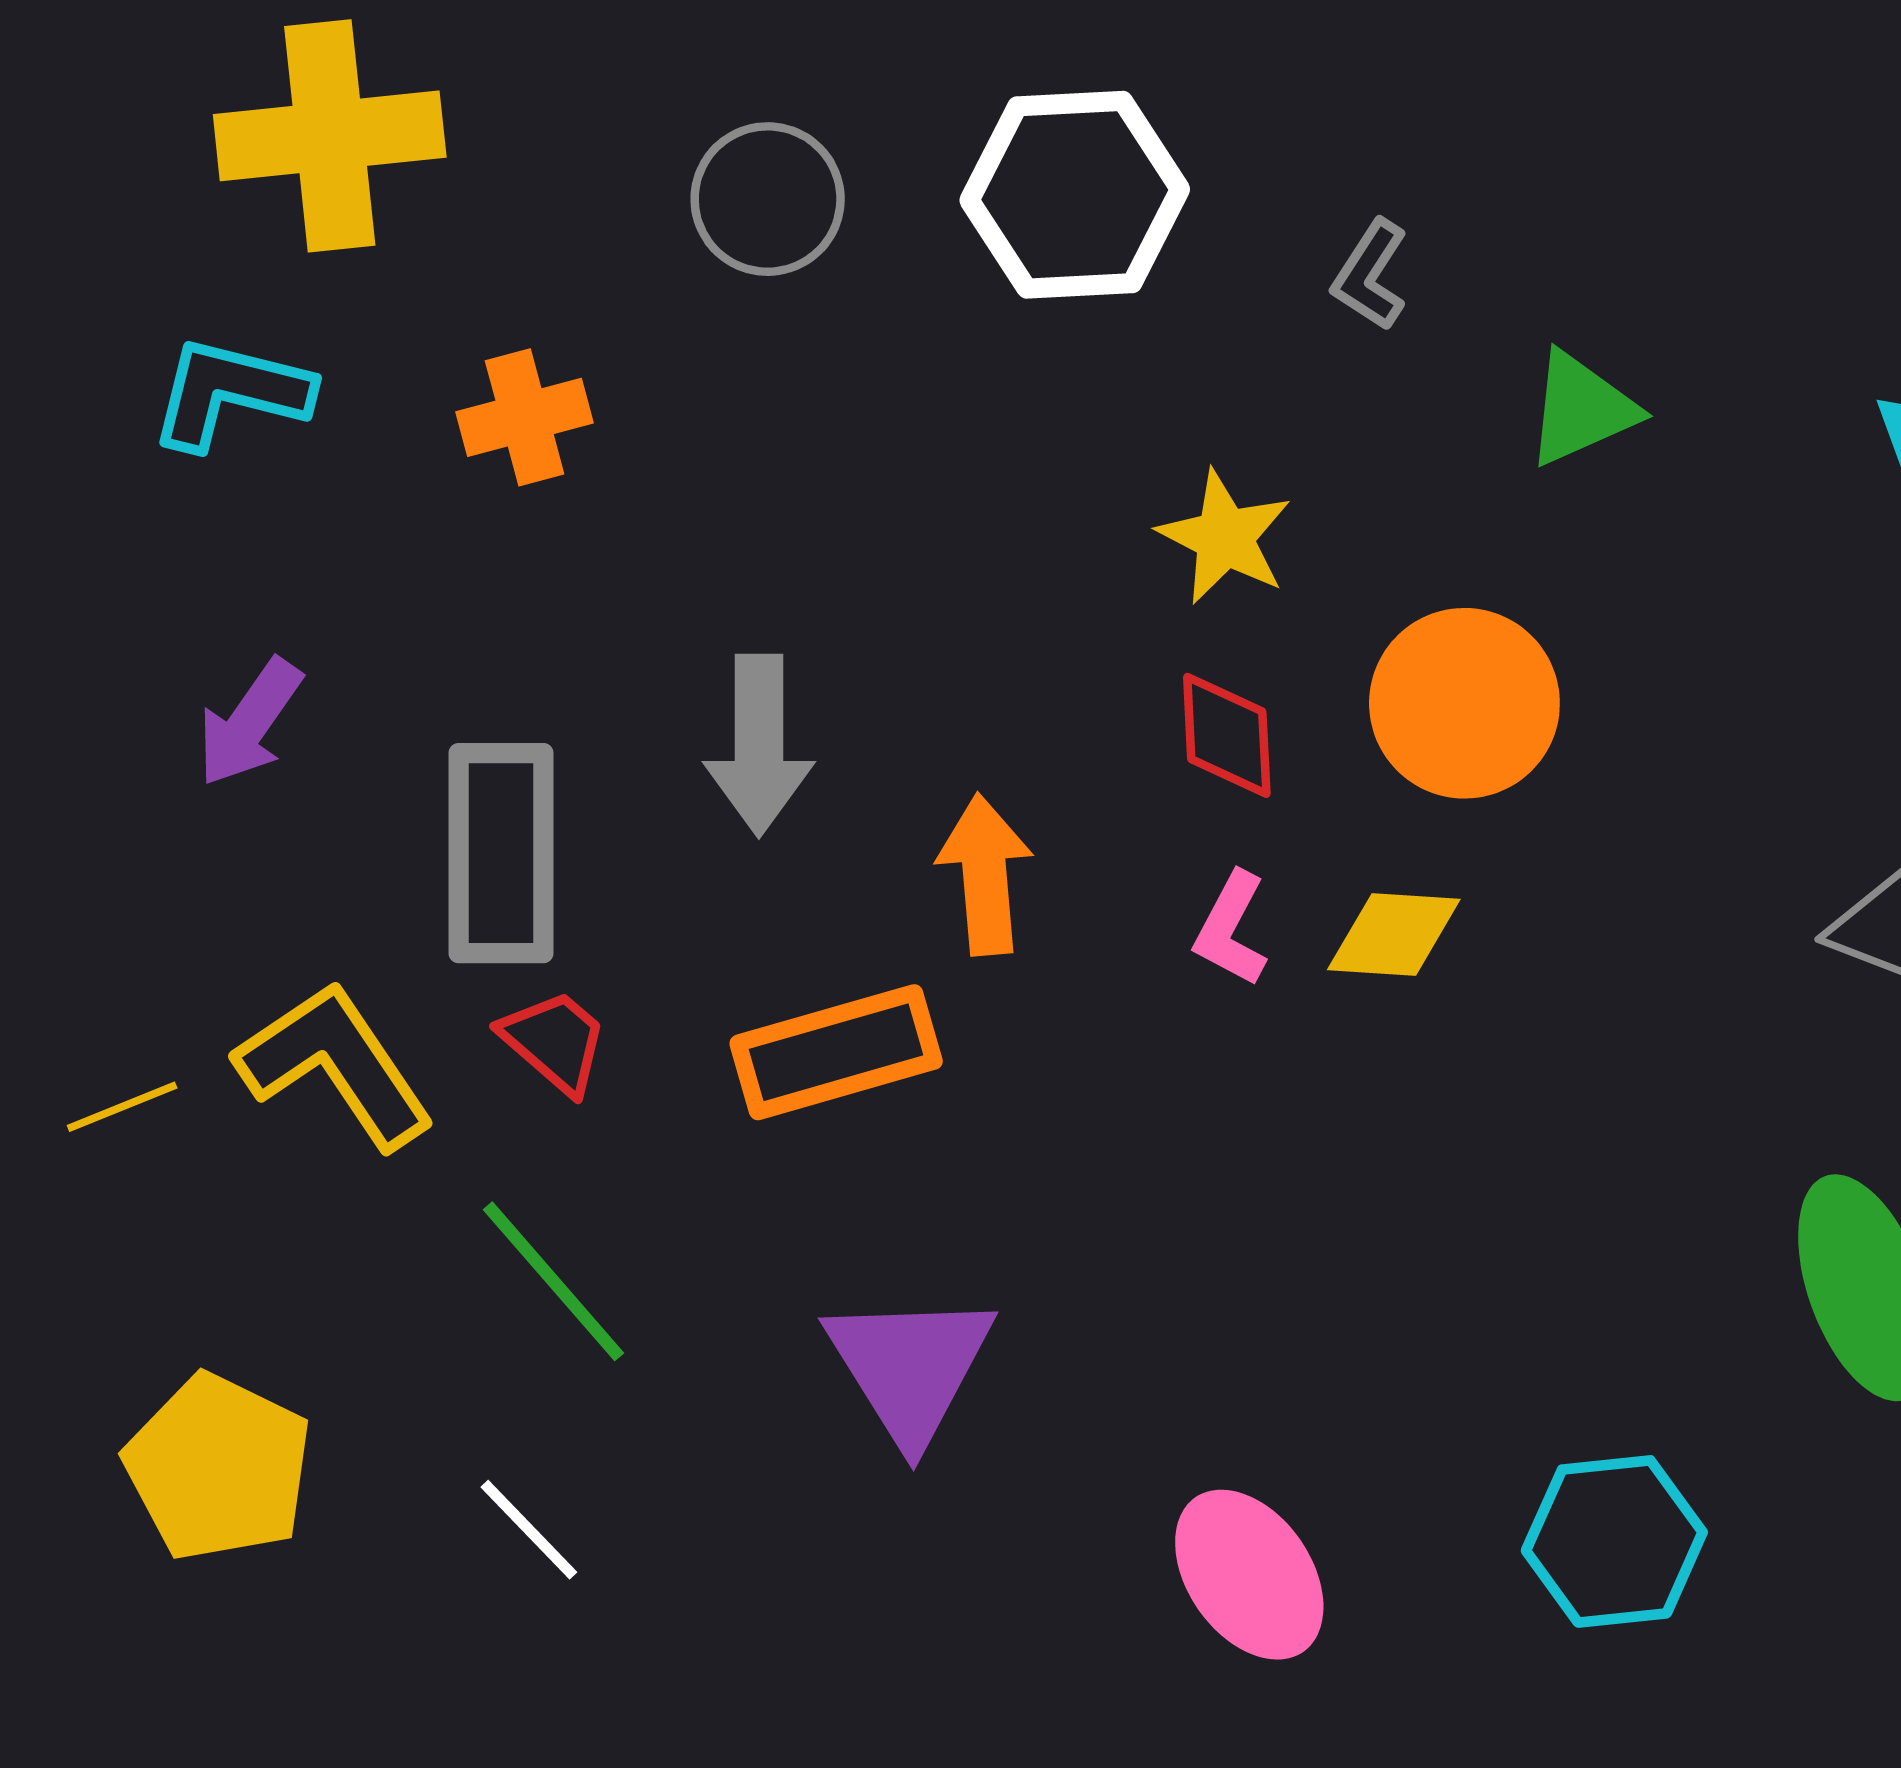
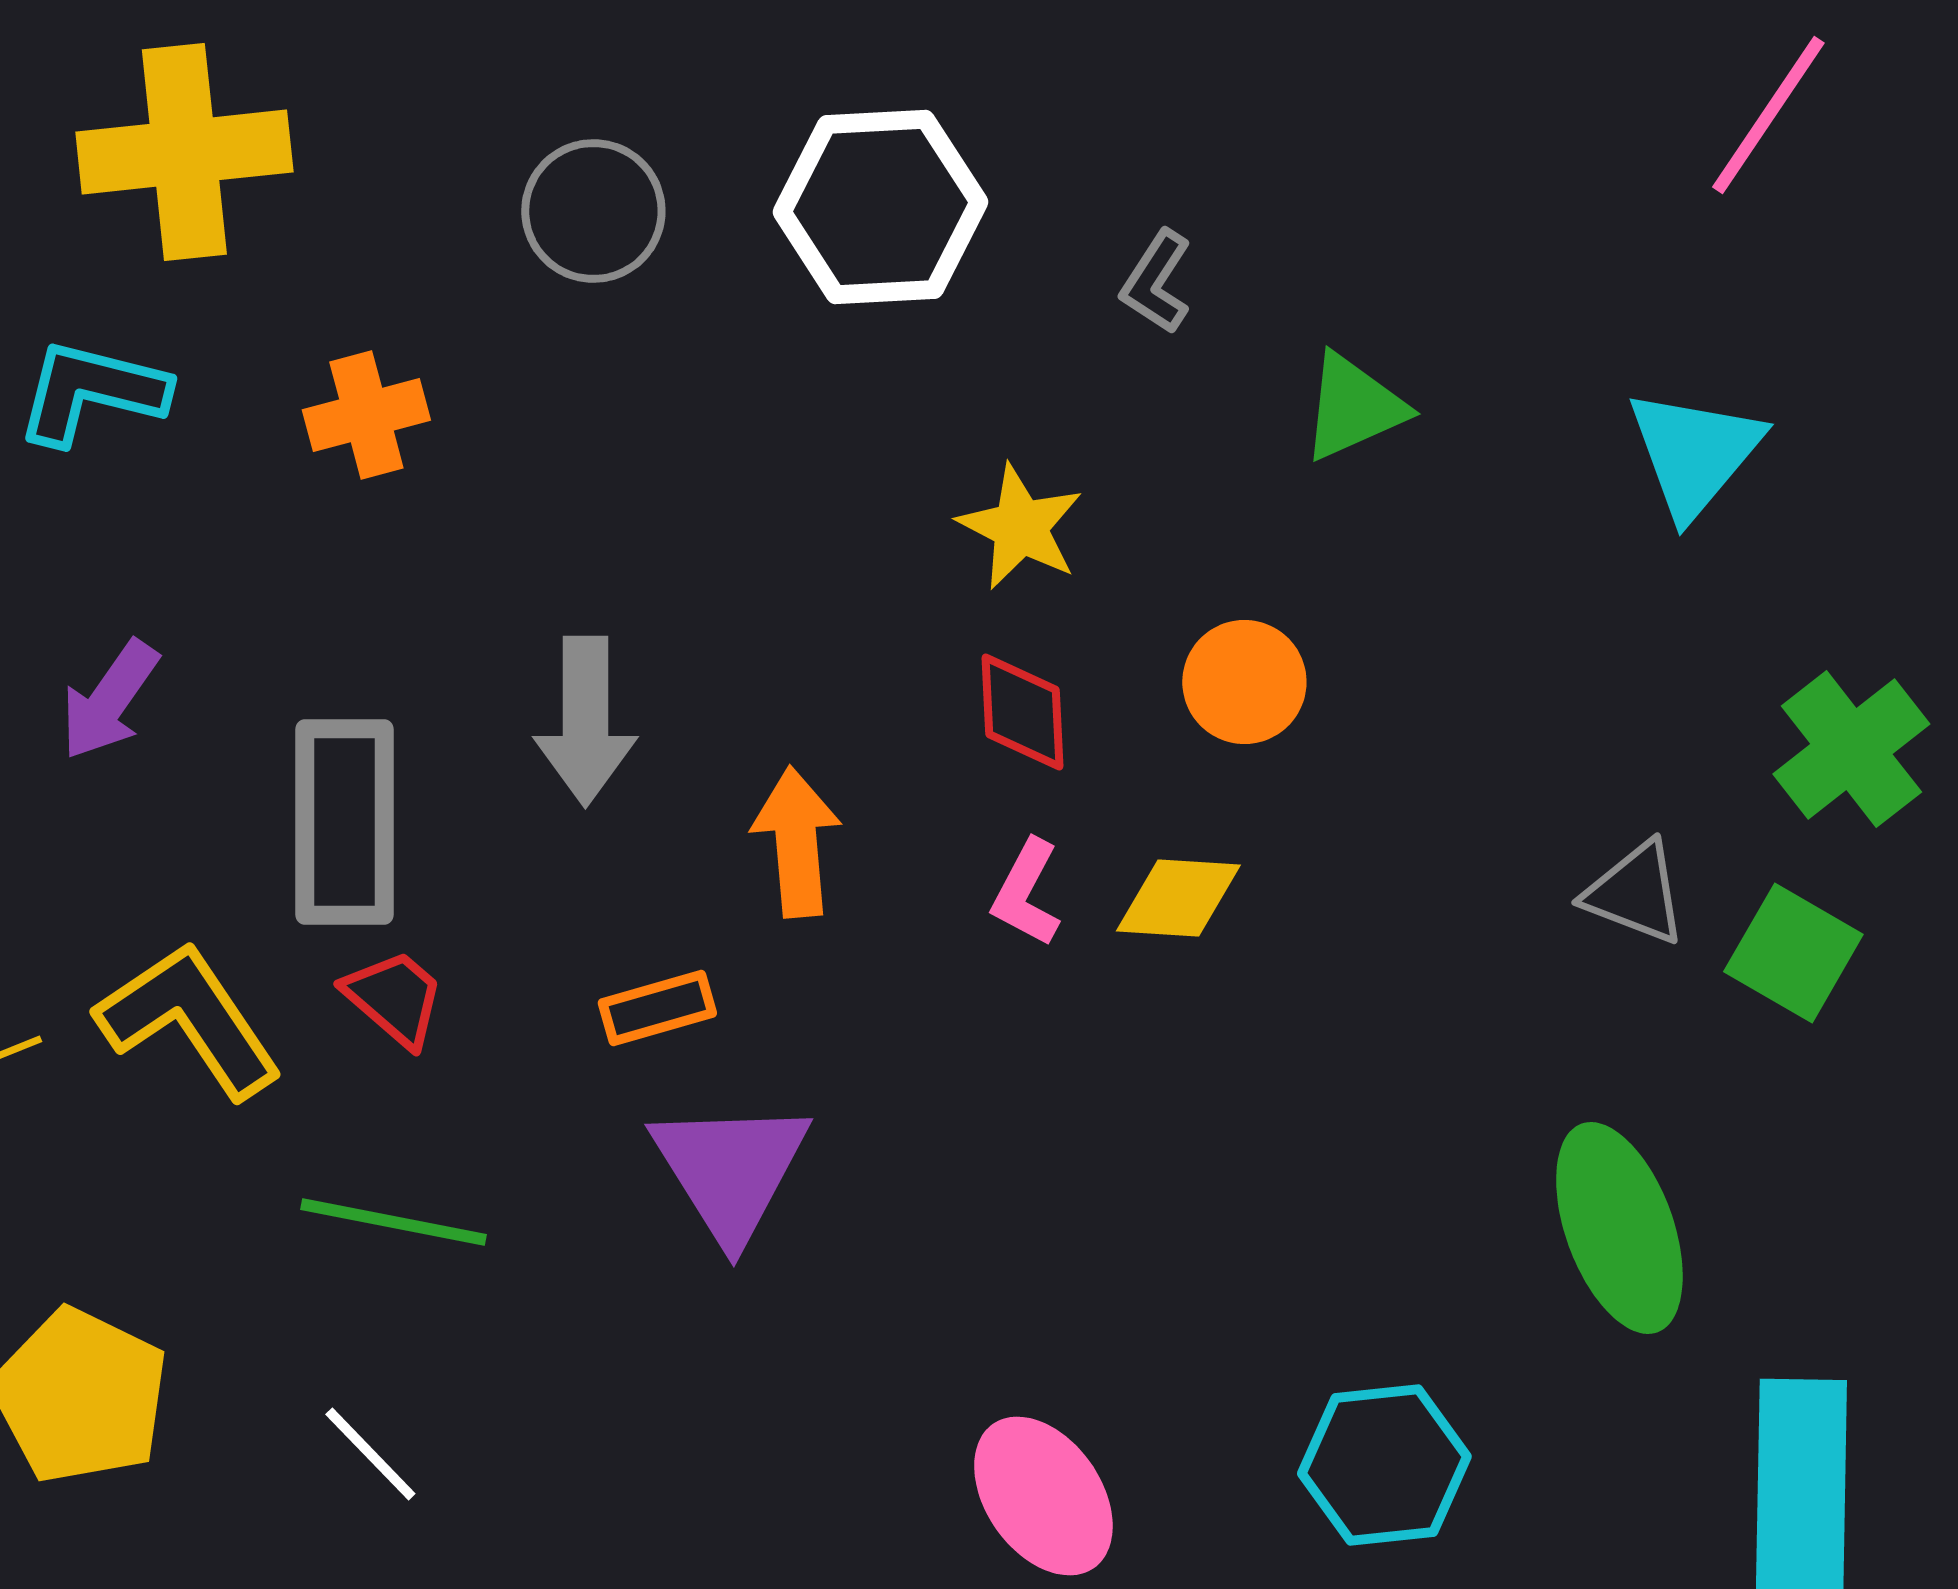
orange circle: (1464, 703) -> (1244, 682), size x0.7
orange rectangle: (836, 1052) -> (657, 1008), size x0.6
green line: (553, 1281) -> (393, 1222), turned -38
purple triangle: (910, 1367) -> (730, 1170), moved

